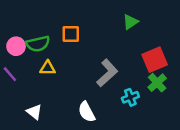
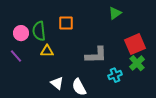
green semicircle: (38, 44) -> (39, 31), turned 96
gray L-shape: (107, 73) -> (96, 55), turned 40
white triangle: (34, 112) -> (57, 83), moved

